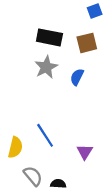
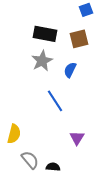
blue line: (45, 135) -> (55, 101), moved

